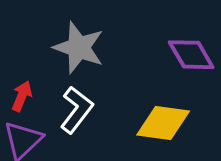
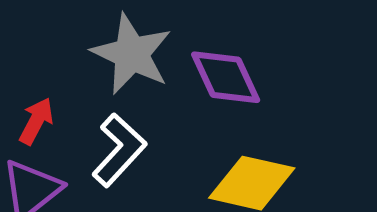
purple diamond: (191, 55) -> (226, 77), moved

